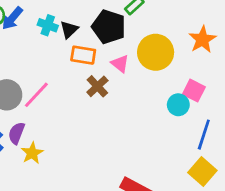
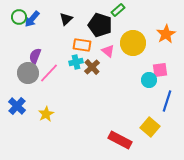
cyan cross: (48, 25) -> (76, 62), moved, turned -32
black triangle: (69, 30) -> (66, 19), moved
pink square: (194, 91) -> (160, 70), turned -35
purple semicircle: (17, 133) -> (35, 56), moved
yellow square: (202, 171) -> (150, 127), moved

